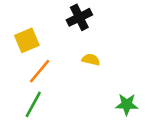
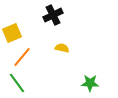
green line: (33, 104) -> (17, 83), turned -65

